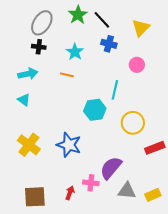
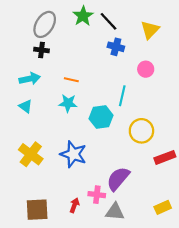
cyan star: (75, 52) -> (68, 103), moved, turned -30
gray triangle: (127, 191) -> (115, 212), moved

